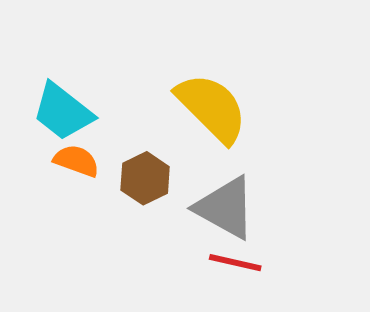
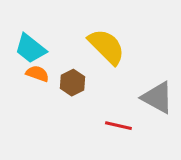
gray triangle: (225, 208) -> (157, 98), moved

